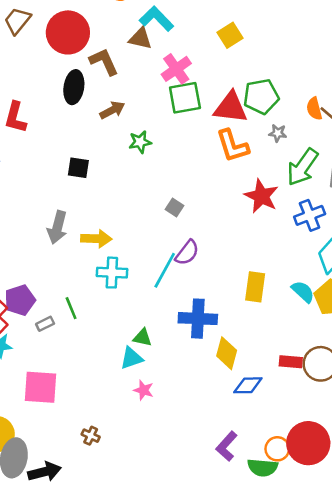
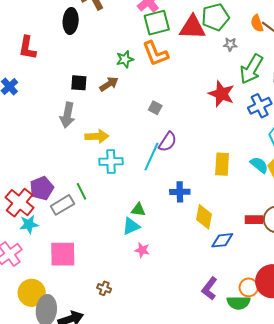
brown arrow: (112, 110) -> (109, 84), moved
orange L-shape: (232, 146) -> (155, 54), moved
gray arrow: (57, 227) -> (67, 115), moved
blue cross: (198, 319) -> (180, 192), size x0.7
gray rectangle: (45, 324) -> (62, 205), size x1.6

